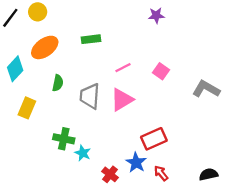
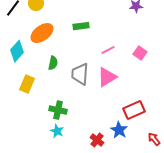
cyan star: (83, 153) -> (57, 131), moved
red arrow: (161, 173) -> (154, 139), moved

